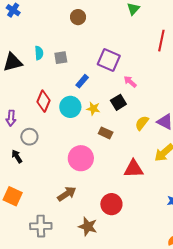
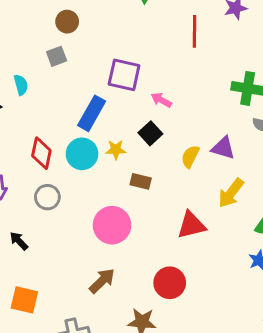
gray square: (61, 58) -> (57, 56), moved
blue rectangle: (82, 81) -> (92, 113), size x1.6
gray circle: (29, 137) -> (47, 197), moved

